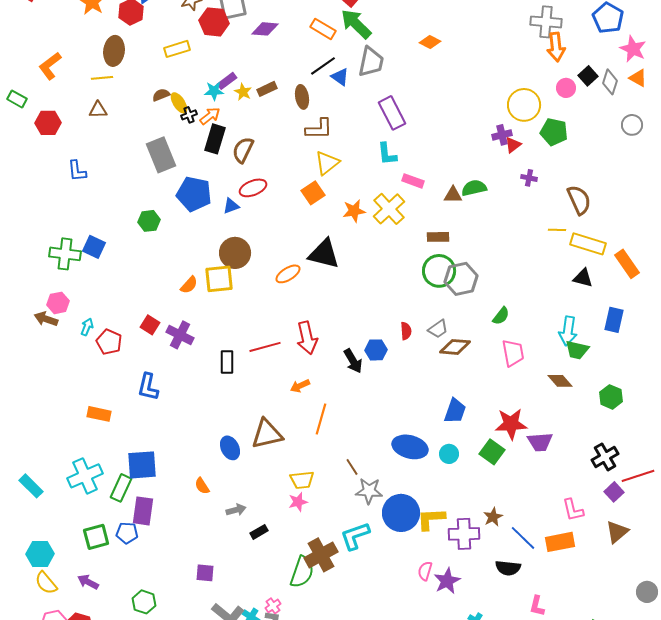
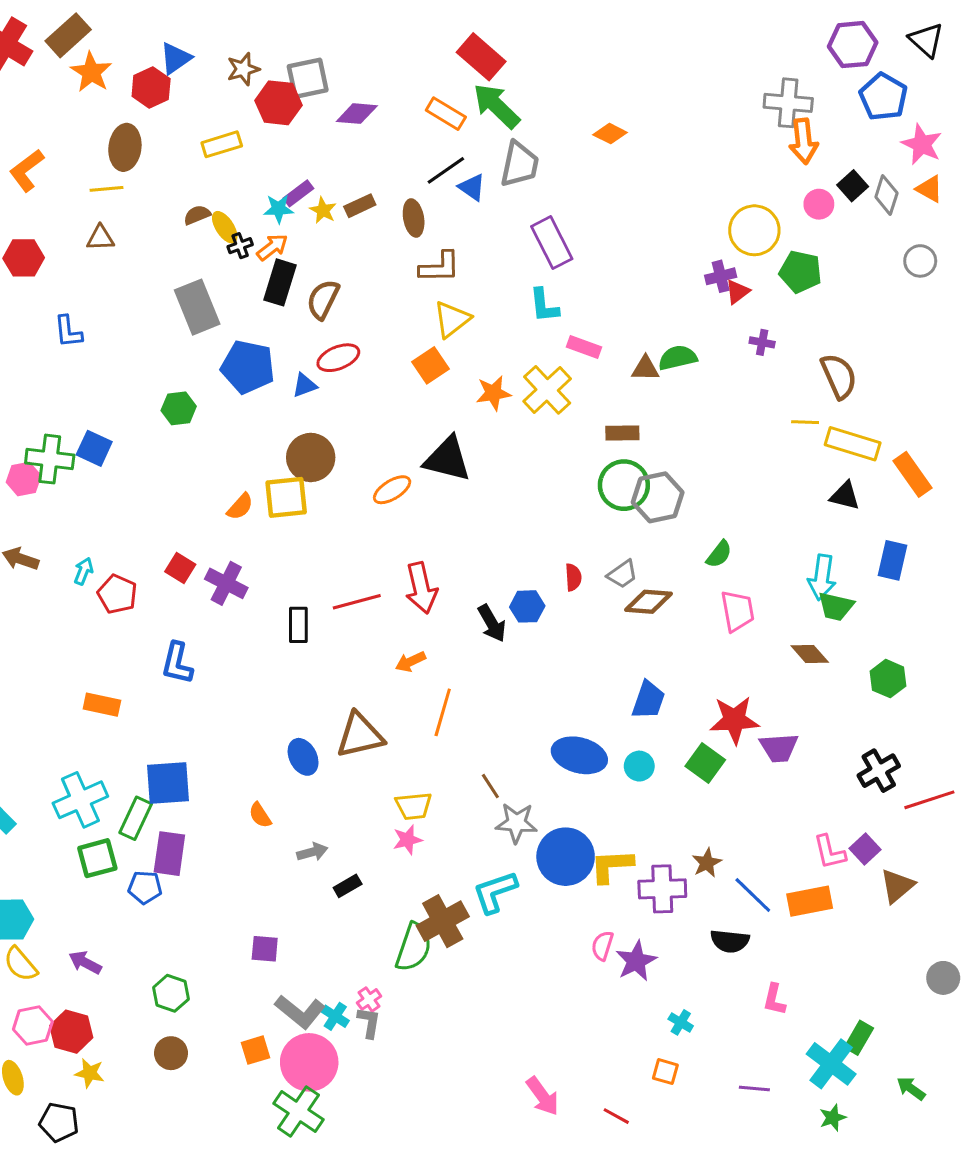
pink hexagon: (58, 303) -> (24, 479), moved
purple square: (614, 492) -> (865, 849), moved
green square: (96, 537) -> (97, 858), moved

